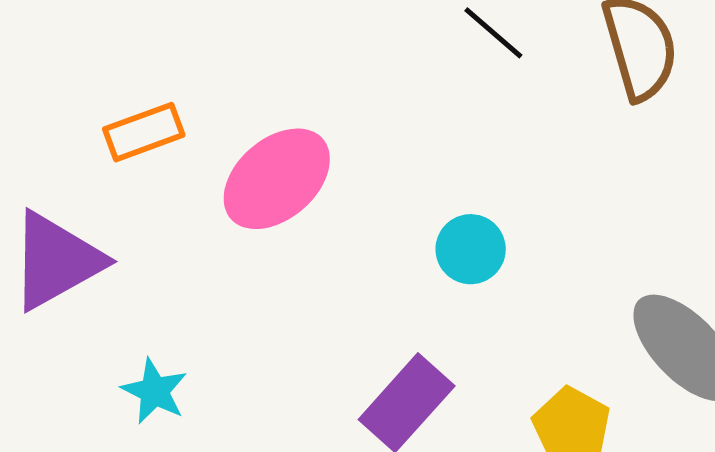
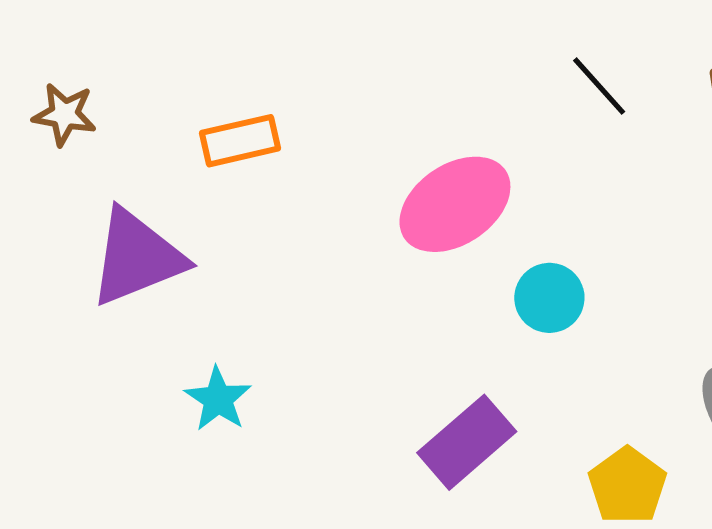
pink ellipse: (277, 179) -> (455, 204), moved

